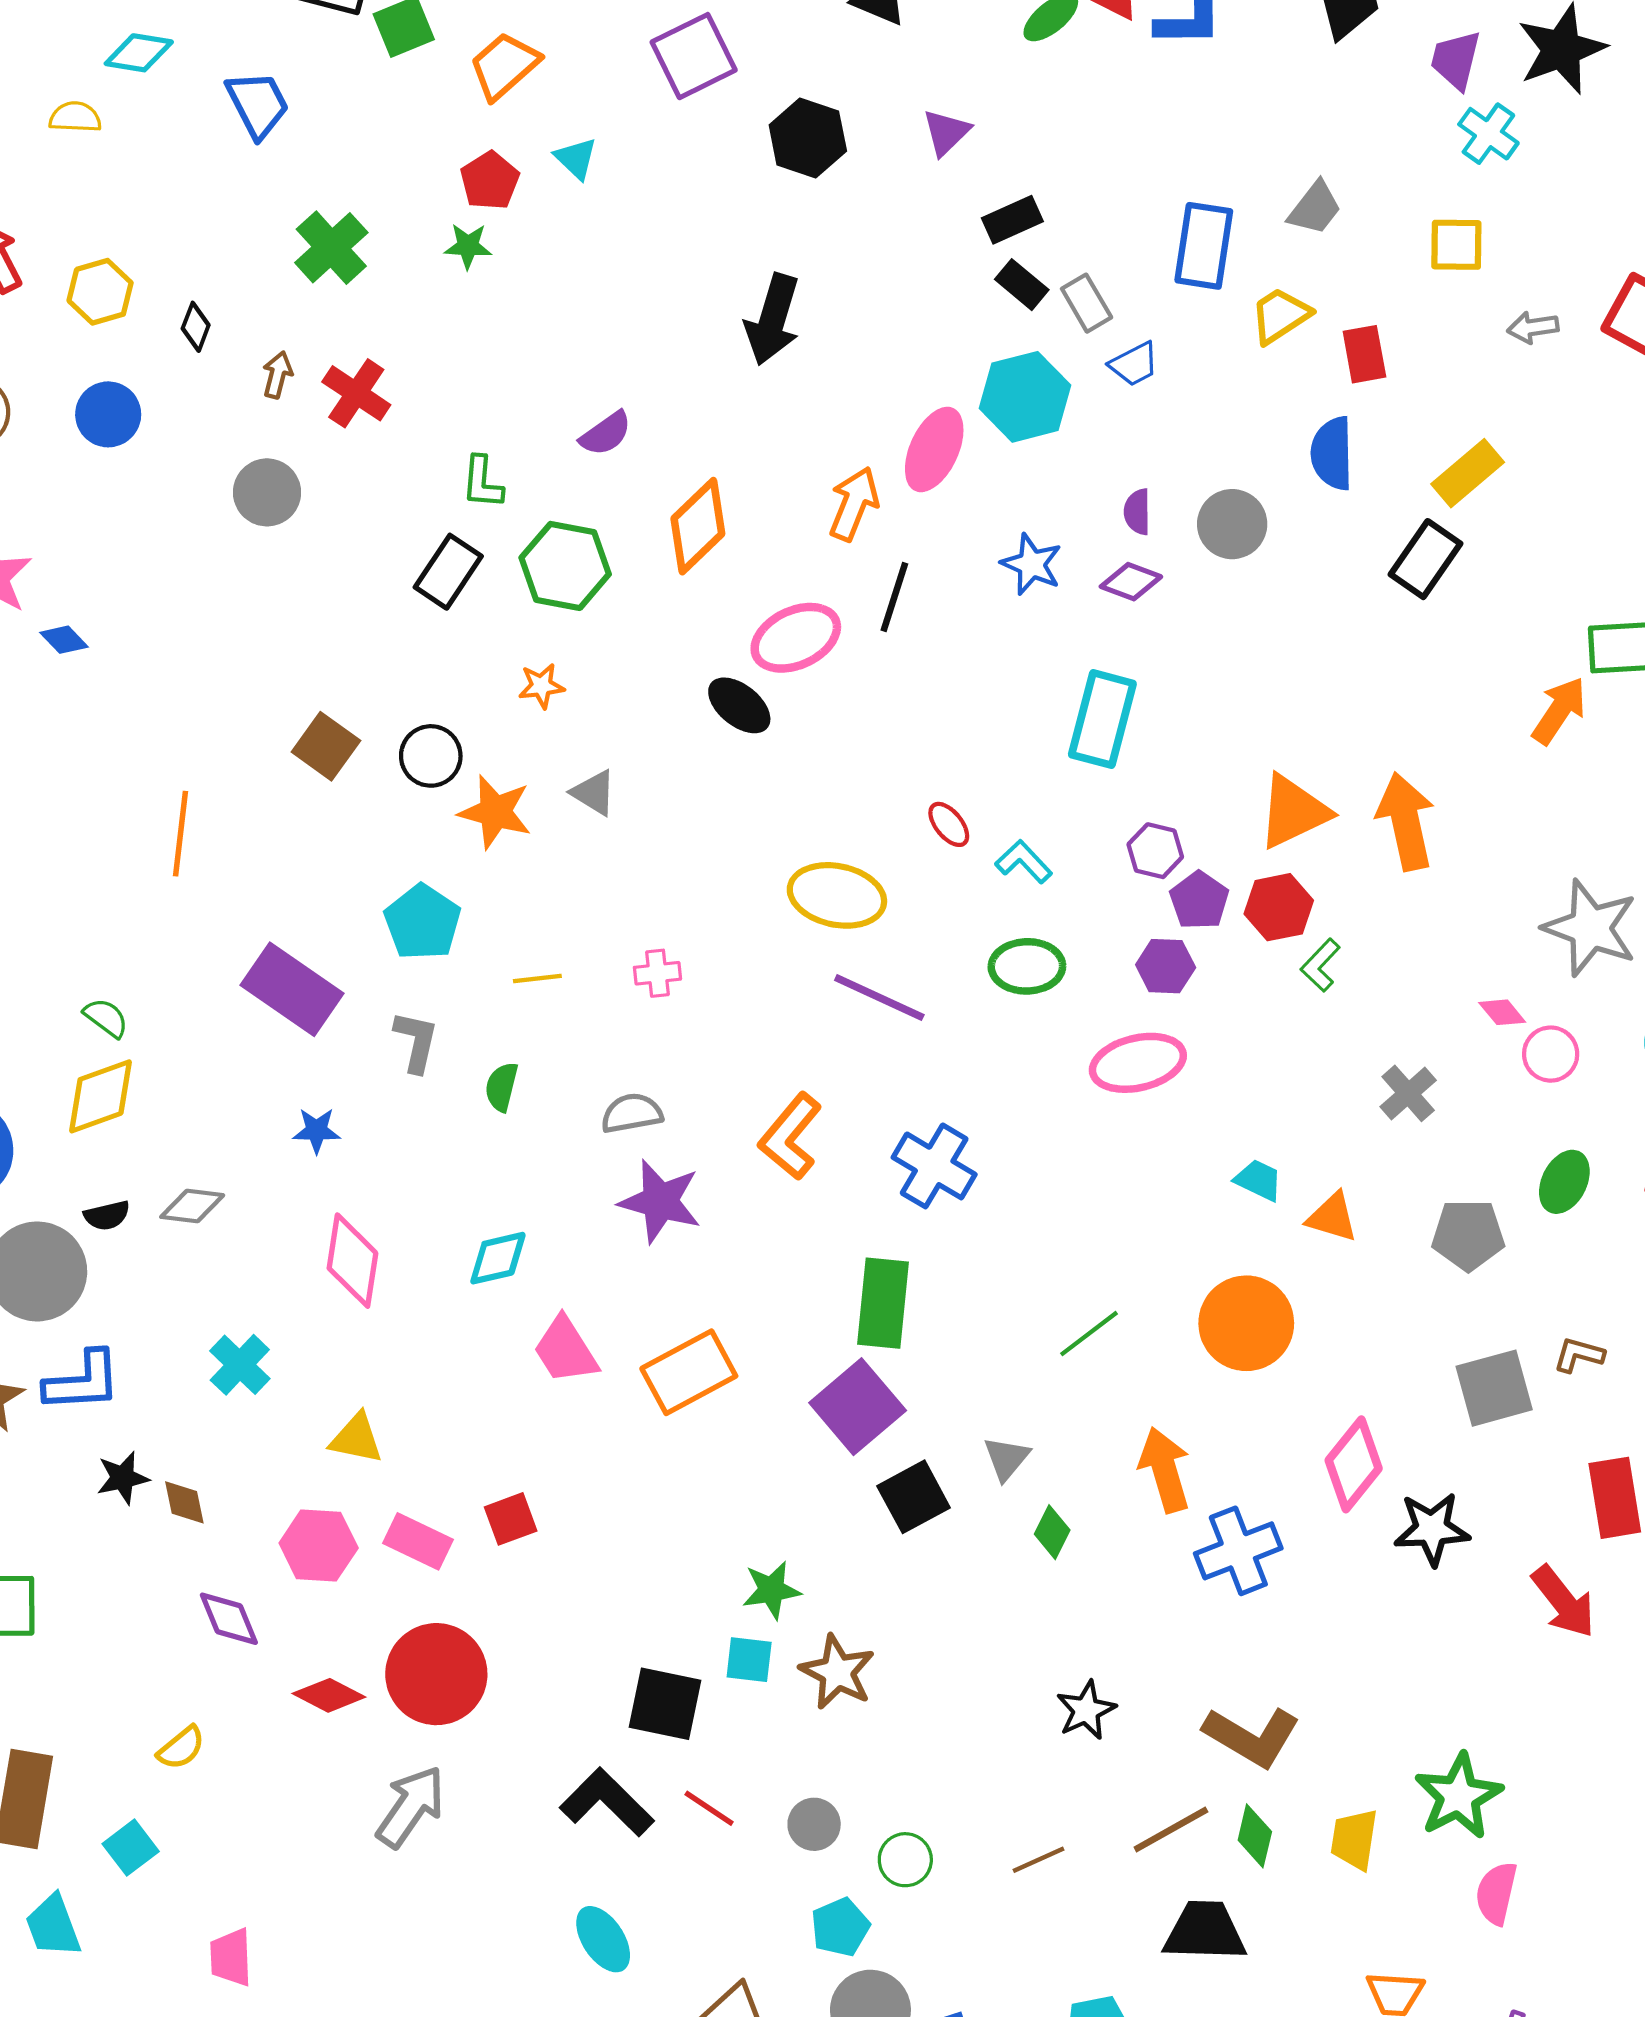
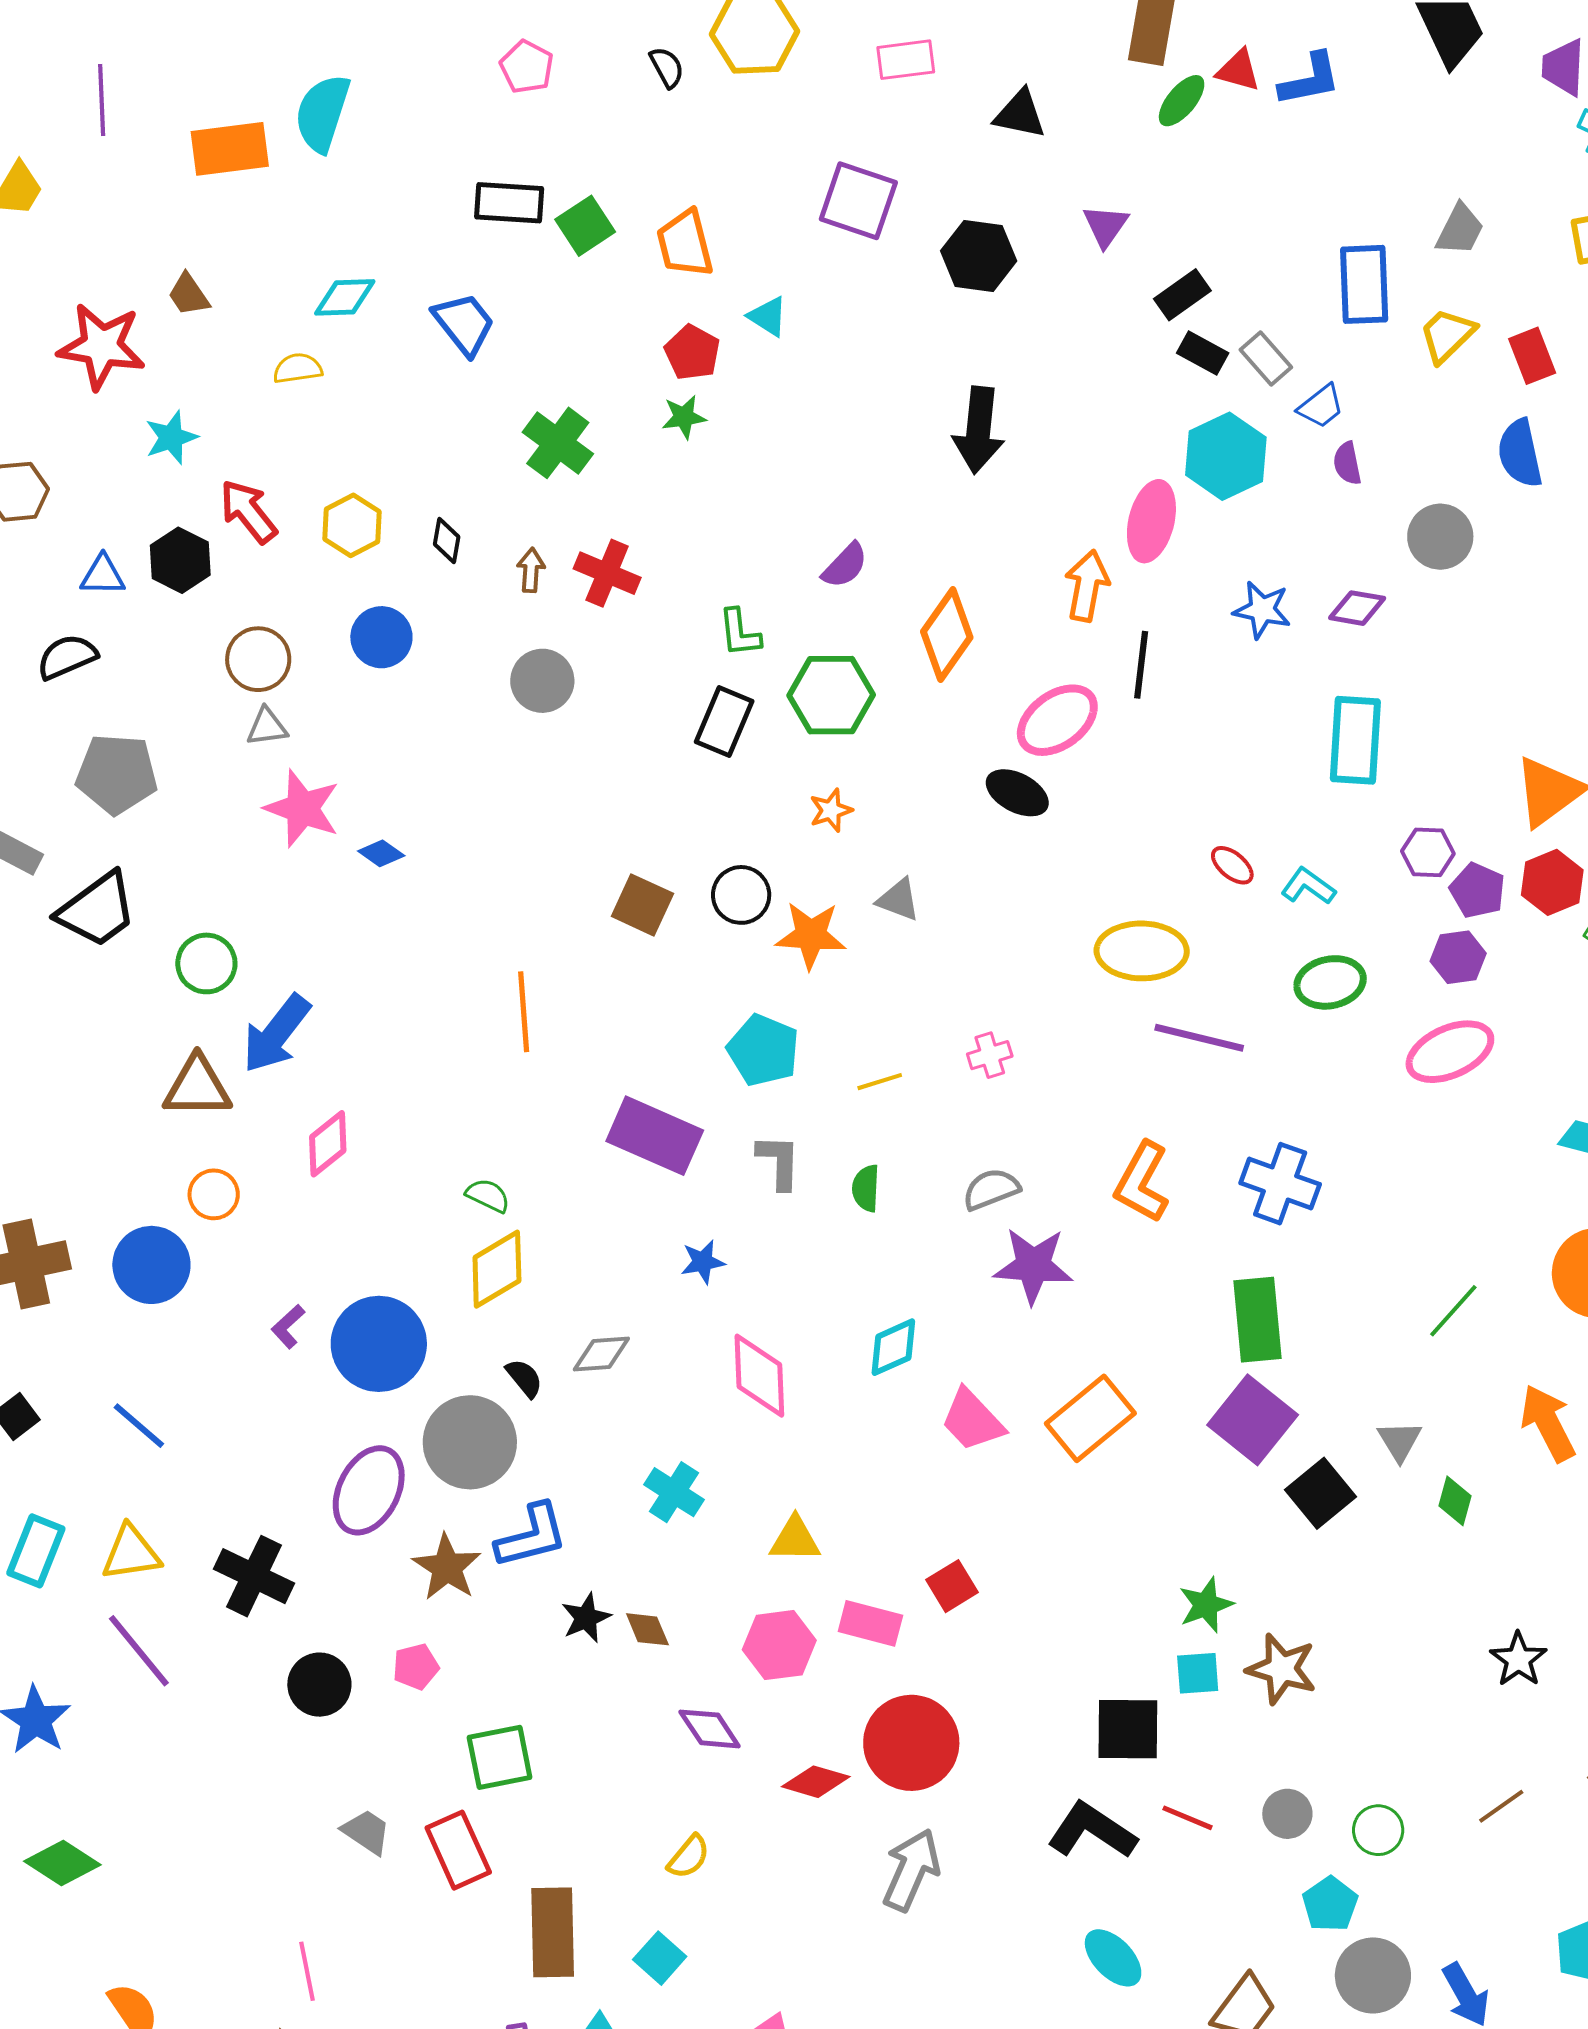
purple square: (694, 56) -> (858, 201), turned -34
orange trapezoid: (504, 66) -> (685, 244), turned -52
purple semicircle: (1137, 512) -> (1347, 463), moved
black semicircle: (107, 1216) -> (524, 1378), turned -105

